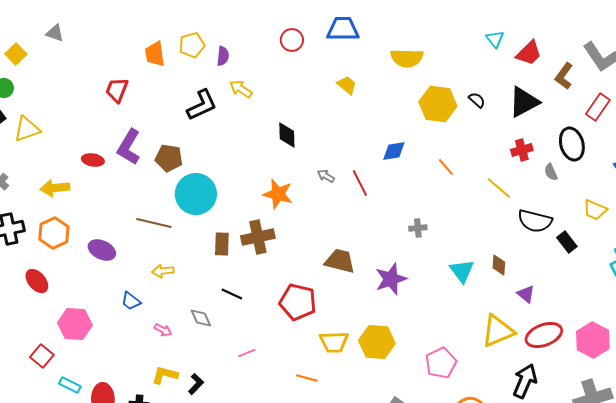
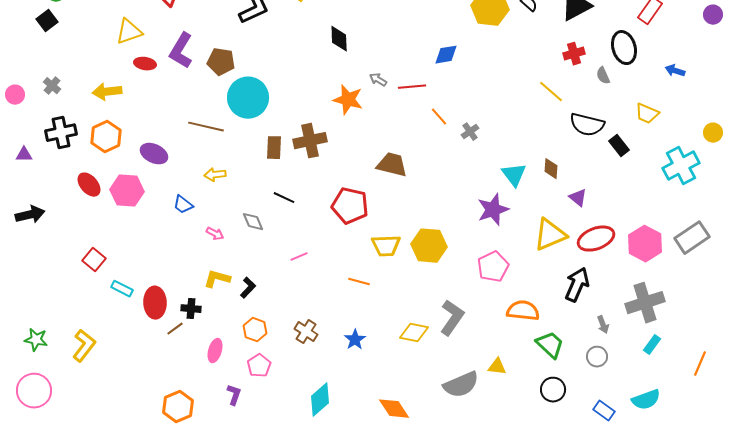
yellow triangle: (27, 129) -> (129, 32), moved
orange line: (446, 167) -> (439, 117), moved
red line: (360, 183) -> (412, 87), turned -68
orange star: (278, 194) -> (348, 100), moved
gray cross: (418, 228) -> (470, 132), turned -30
purple star: (391, 279) -> (493, 210), moved
pink hexagon: (75, 324) -> (127, 191), moved

